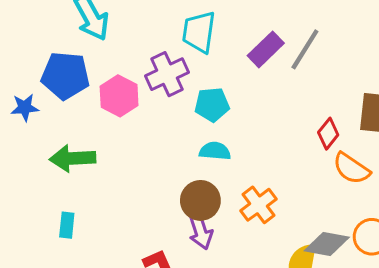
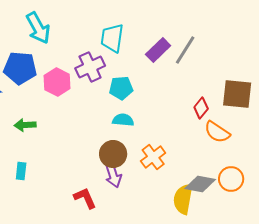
green arrow: (73, 158) -> (25, 125), size x0.7

